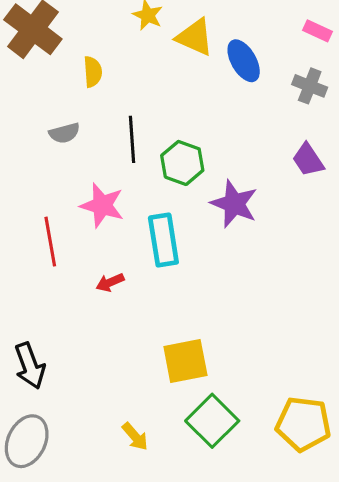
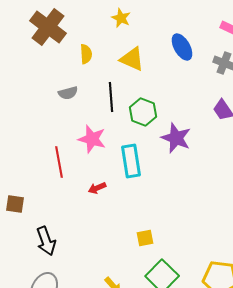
yellow triangle: (195, 37) -> (132, 59), moved
yellow square: (185, 361) -> (145, 238), size x0.6

